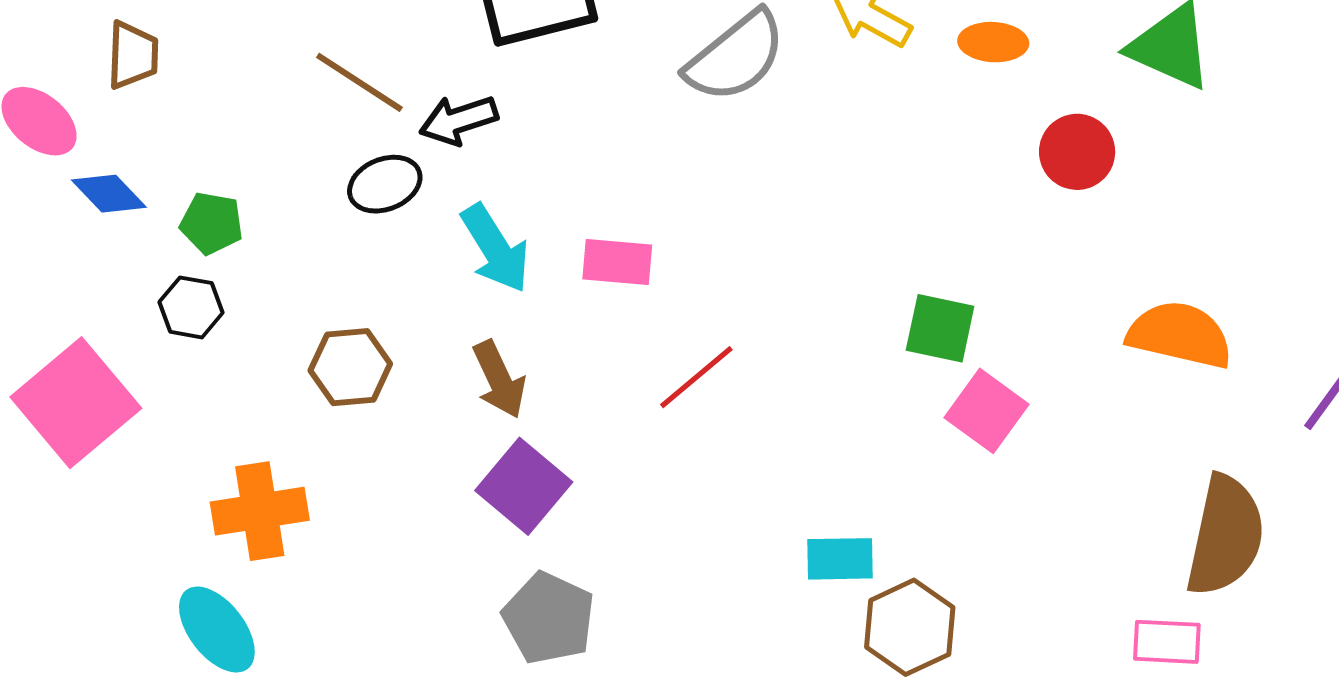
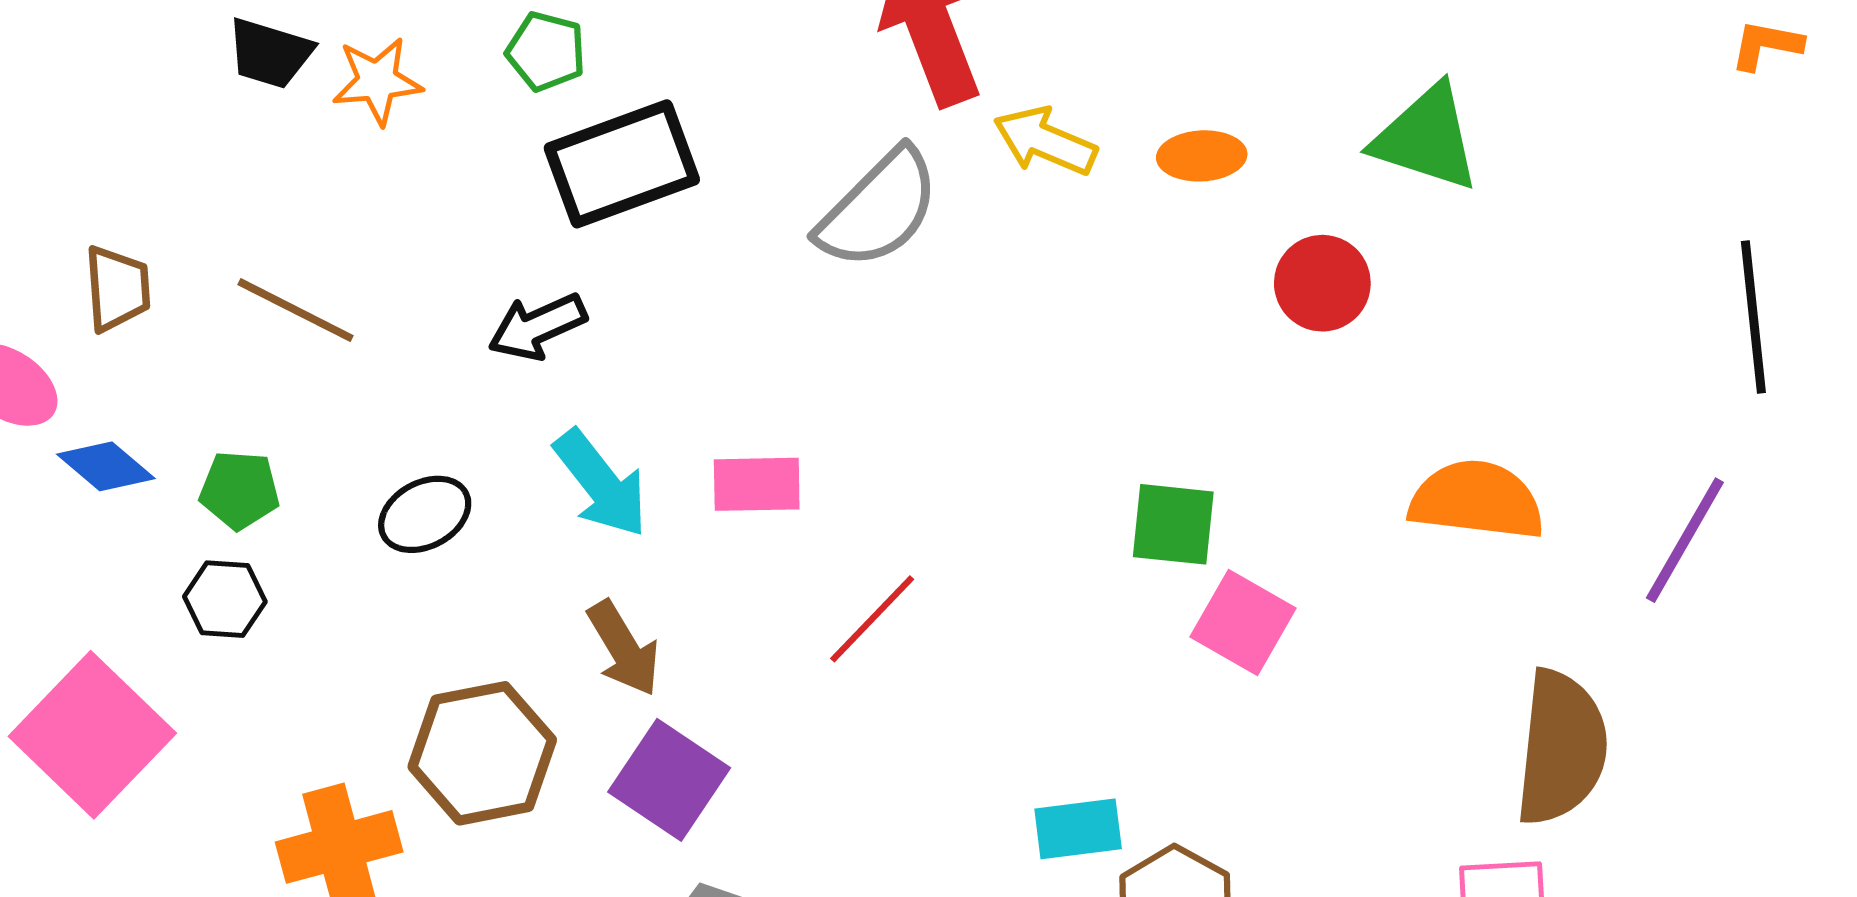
brown line: (359, 82) -> (296, 310), moved
black ellipse: (385, 184) -> (425, 514), moved
brown hexagon: (350, 367) -> (482, 753), moved, size x1.4

